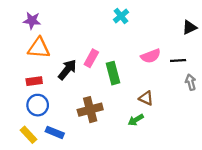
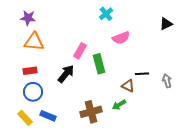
pink semicircle: (151, 56) -> (121, 38), moved
black line: (178, 61) -> (142, 74), moved
black arrow: (67, 70) -> (66, 74), moved
gray arrow: (191, 82) -> (167, 81), moved
brown cross: (90, 110) -> (91, 112), moved

